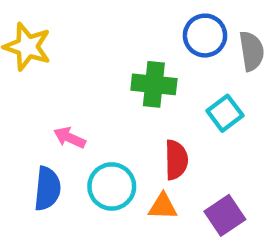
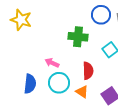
pink arrow: (70, 138) -> (52, 63), moved
orange triangle: (163, 206) -> (82, 92), turned 32

